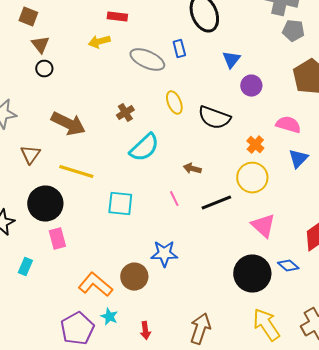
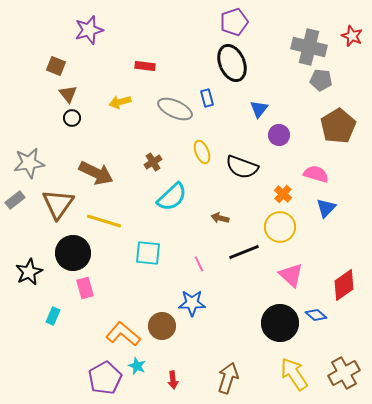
yellow arrow: (99, 42) -> (120, 102), moved
brown triangle: (30, 155) -> (58, 204), size x1.6
pink line: (174, 199) -> (199, 264), moved

